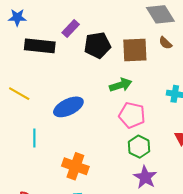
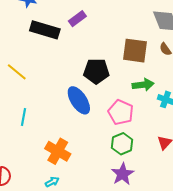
black pentagon: (97, 45) -> (96, 71), moved
green arrow: (121, 85) -> (143, 85), moved
blue ellipse: (68, 107) -> (79, 100), moved, turned 72

